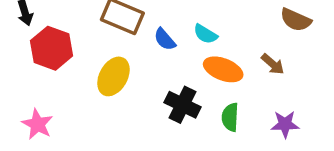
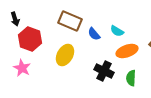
orange ellipse: (223, 69) -> (127, 51), turned -40
pink star: (37, 124) -> (22, 68), moved

